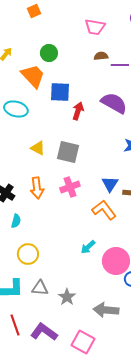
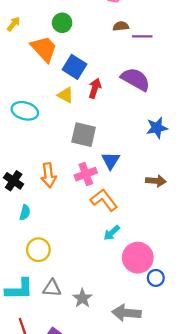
blue square: (60, 92) -> (75, 67), turned 30
cyan ellipse: (16, 109) -> (25, 111), moved
yellow triangle: (38, 148) -> (65, 95), moved
blue triangle: (110, 184) -> (111, 161), moved
orange L-shape: (104, 210) -> (104, 200), moved
cyan arrow: (88, 247) -> (112, 233), moved

